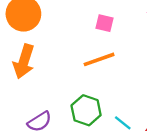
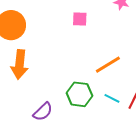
orange line: (99, 59) -> (108, 65), moved

